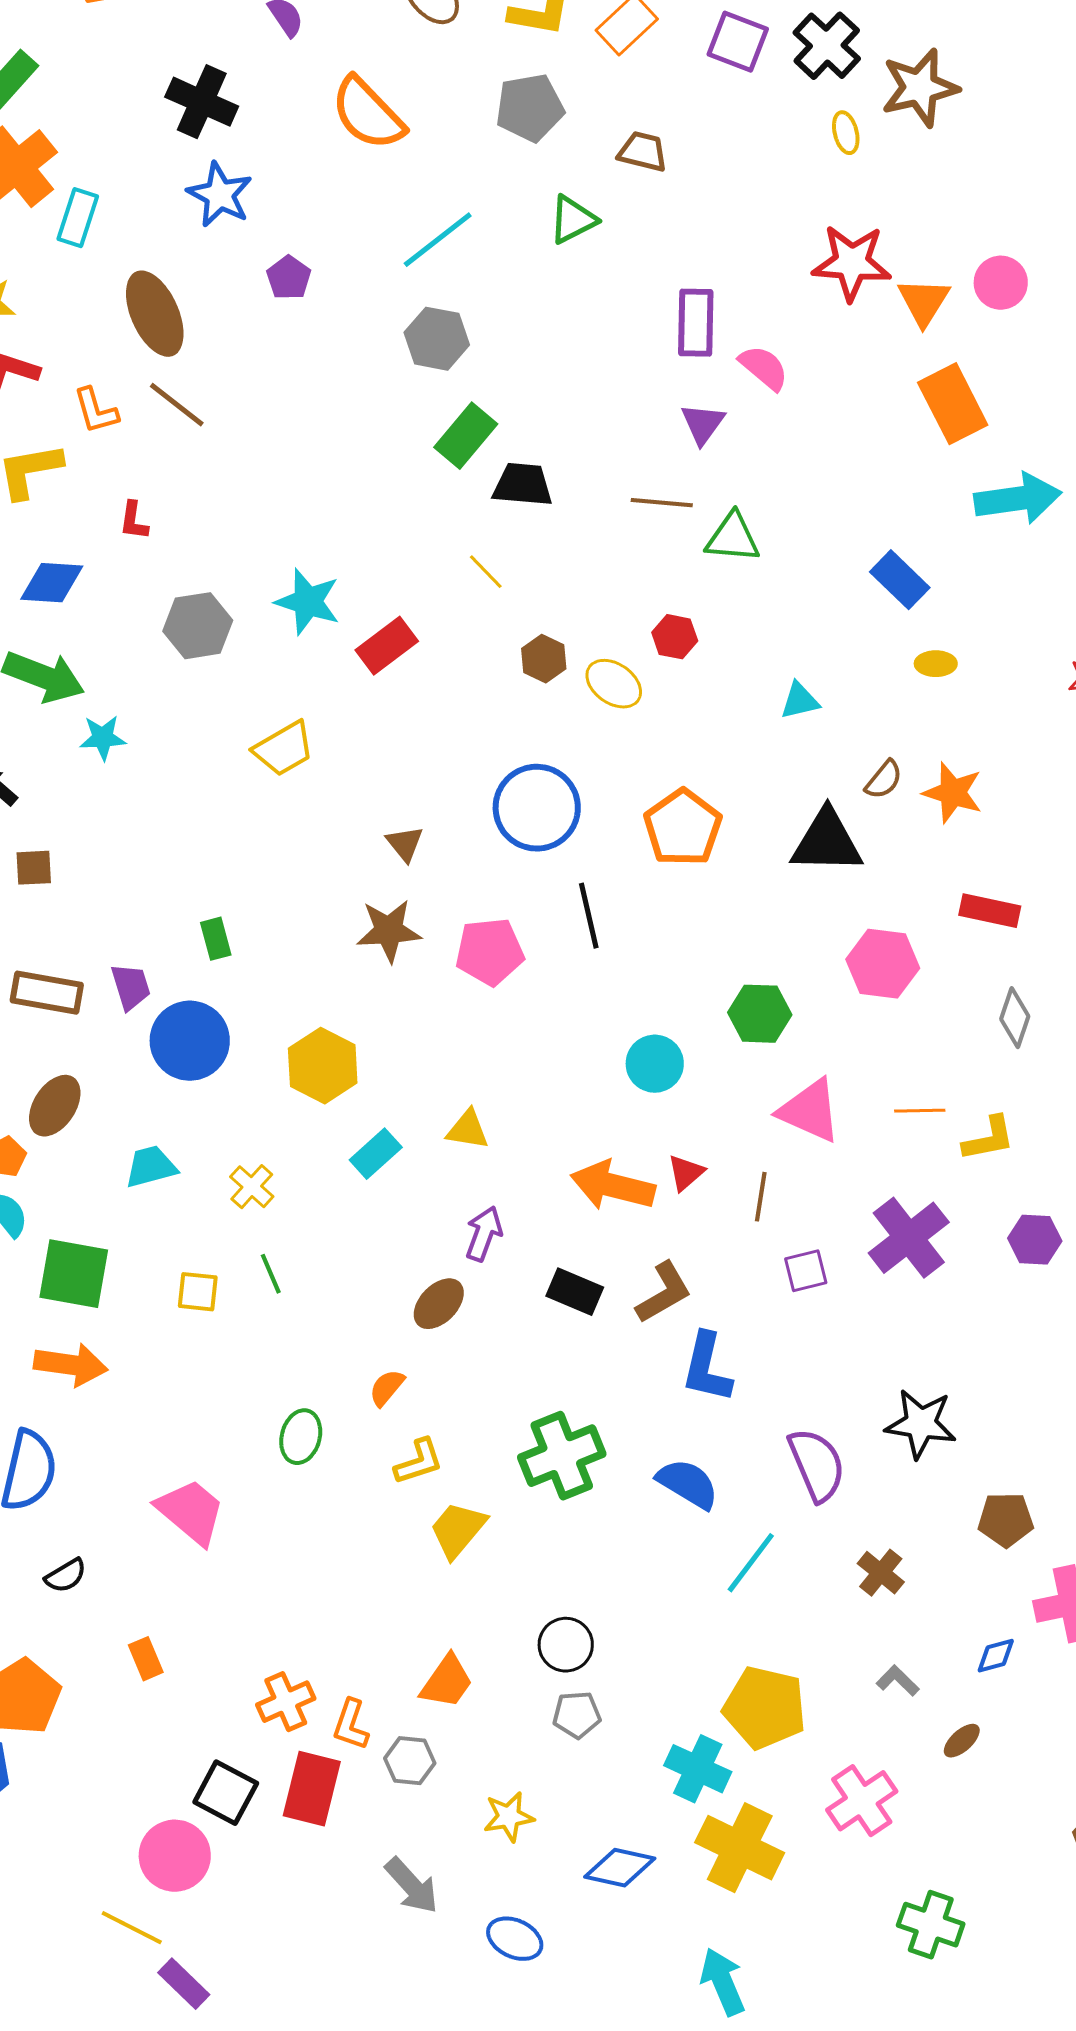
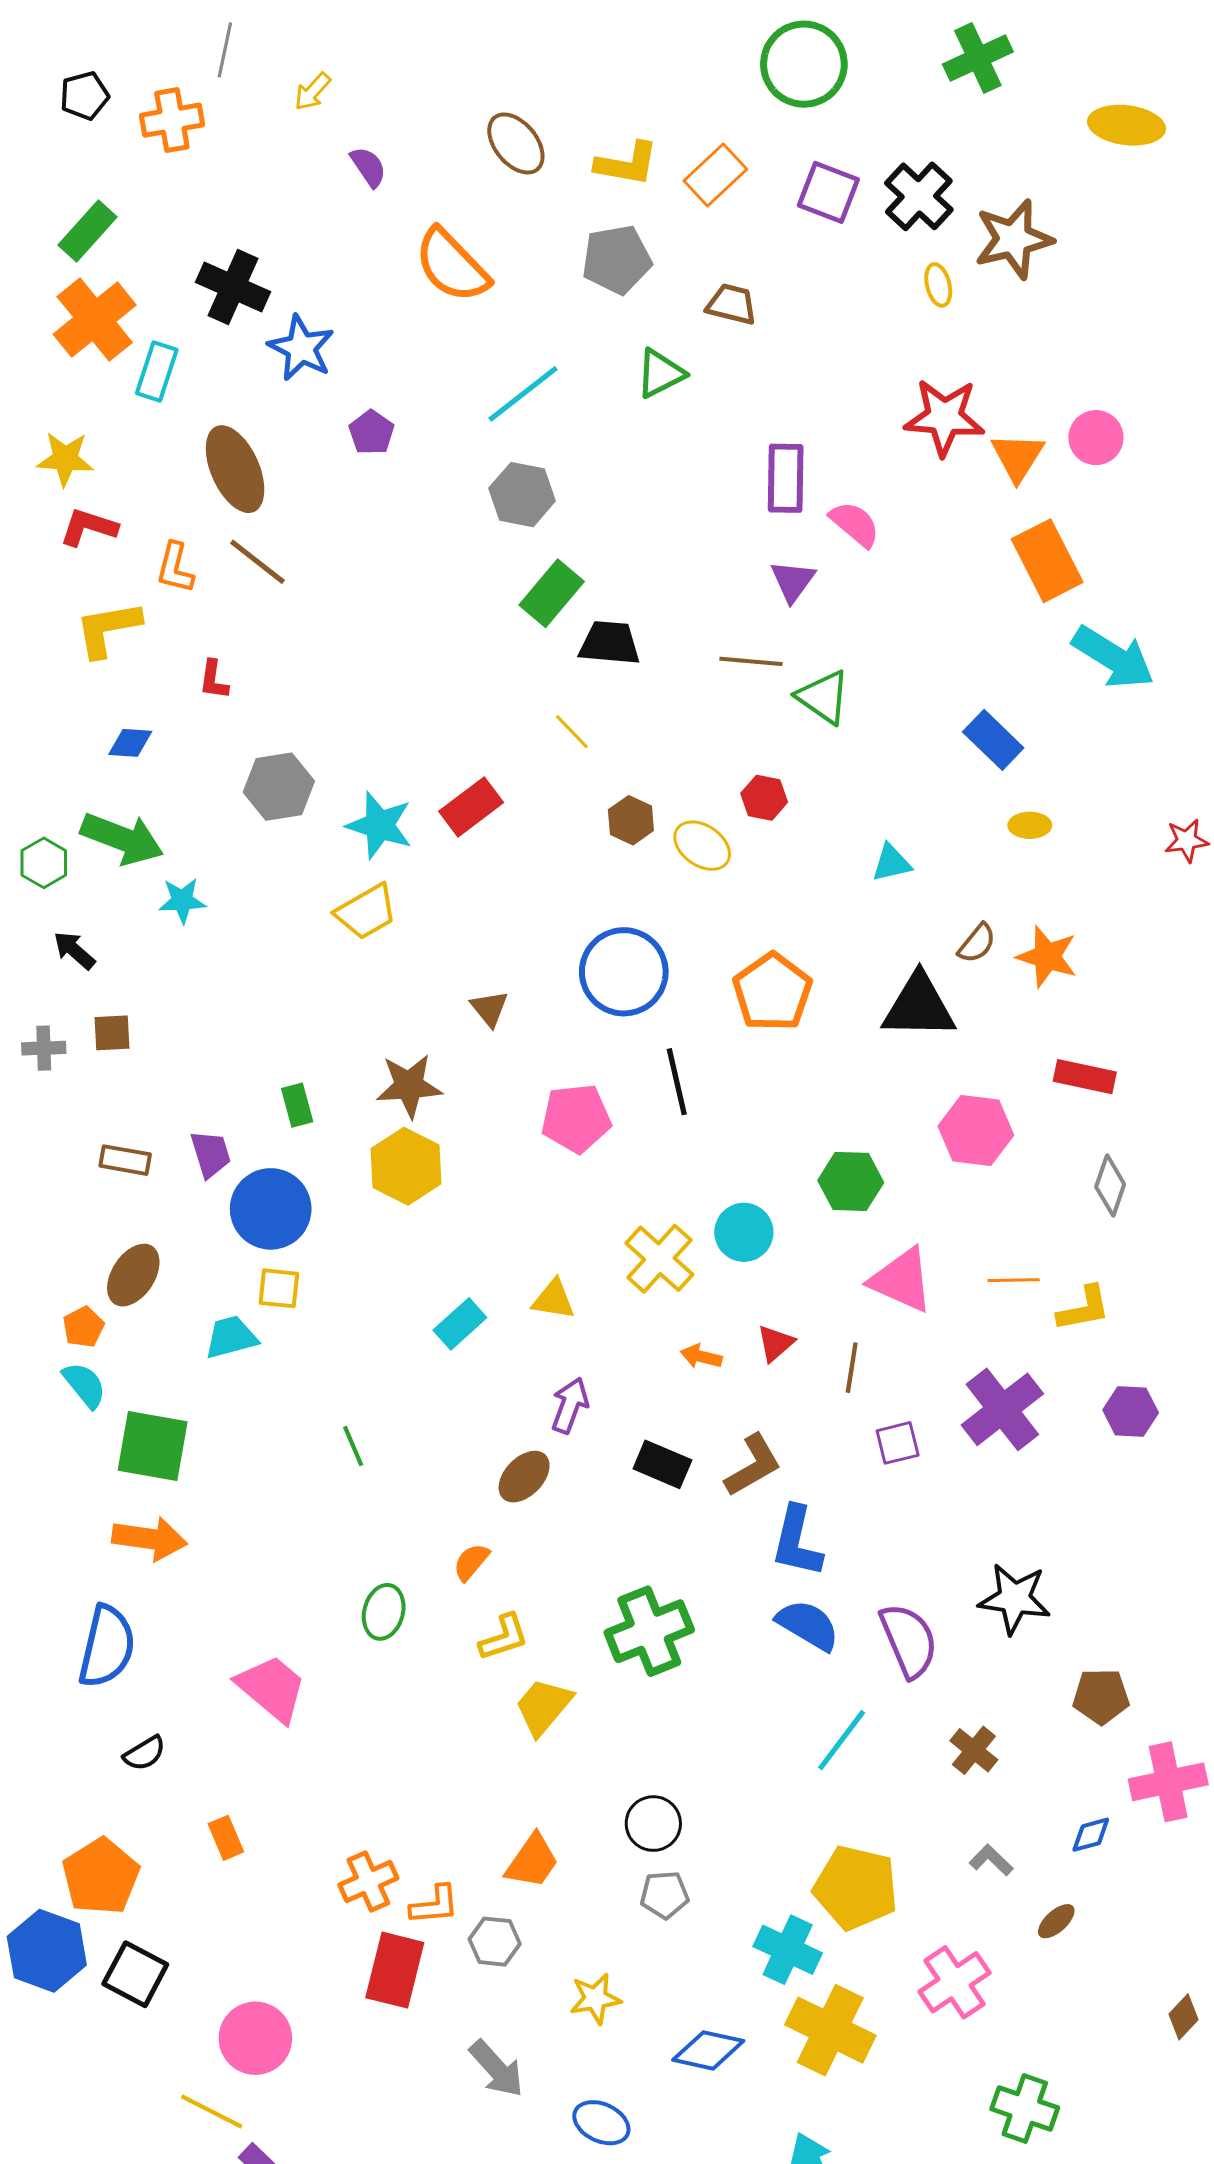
black cross: (202, 102) -> (233, 287), moved
orange L-shape: (96, 411) -> (175, 568), turned 30
cyan arrow: (1018, 499) -> (1113, 657), turned 40
green triangle: (733, 538) -> (823, 697), turned 30
blue diamond: (52, 583) -> (130, 743), size x0.7
cyan star: (308, 602) -> (380, 825), moved
brown star: (389, 931) -> (409, 1086), moved
brown rectangle: (47, 993) -> (125, 1160), size x0.7
yellow hexagon: (323, 1066) -> (406, 1166), moved
orange arrow: (613, 1186) -> (701, 1356), size x0.5
yellow cross: (252, 1187) -> (659, 1259), moved, size x1.5
yellow square: (198, 1292) -> (279, 1288), moved
blue semicircle: (688, 1484) -> (808, 1625), moved
orange L-shape: (351, 1725) -> (435, 1905), turned -114
black square: (226, 1793) -> (135, 1974), moved

